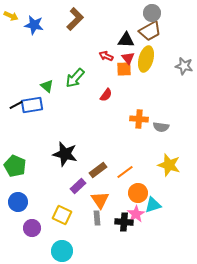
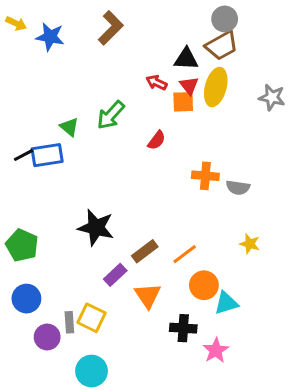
yellow star: (169, 165) -> (250, 244), size x0.6
pink star: (136, 214) -> (216, 350), moved
gray rectangle: (97, 218) -> (69, 322), moved

